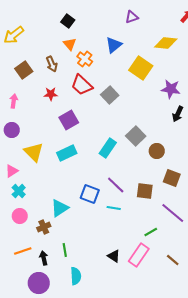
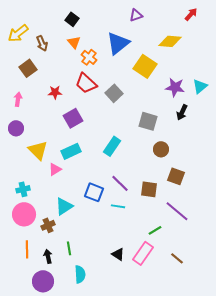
blue triangle: (114, 45) -> (118, 43), size x1.4
brown arrow: (52, 64) -> (42, 43), moved
gray square: (136, 136) -> (148, 121), moved, turned -30
pink triangle: (12, 171) -> (55, 169), moved
cyan cross: (19, 191) -> (23, 189), turned 32
pink circle: (20, 216) -> (24, 214), size x1.5
orange line: (23, 251) -> (27, 249), turned -72

